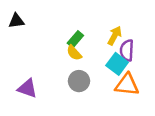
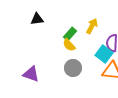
black triangle: (16, 21) -> (37, 19), moved
yellow arrow: (115, 36) -> (92, 26), moved

